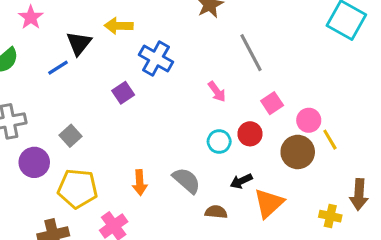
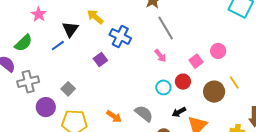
yellow arrow: (119, 26) -> (95, 17), turned 42
gray line: (251, 53) -> (166, 28), moved
pink circle: (309, 120) -> (218, 51), moved
orange arrow: (140, 183) -> (114, 116), turned -49

